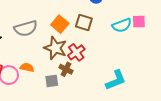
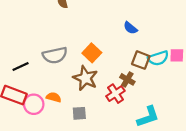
brown square: (84, 23) -> (141, 60), moved
red cross: (76, 52) -> (115, 94), moved
brown cross: (66, 69) -> (127, 79), moved

